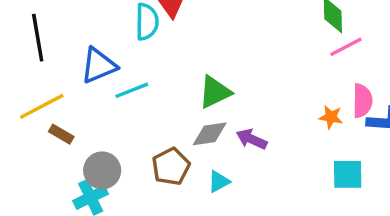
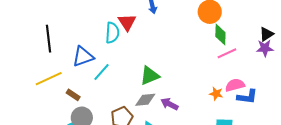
cyan line: (132, 90) -> (101, 72), turned -30
pink semicircle: (362, 101) -> (235, 85), turned -108
brown rectangle: (61, 134) -> (73, 95), moved

